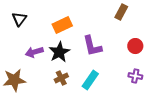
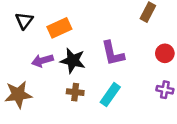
orange rectangle: (62, 25) -> (59, 28), moved
black star: (59, 52) -> (73, 61), turned -30
brown cross: (61, 78) -> (75, 92), turned 32

